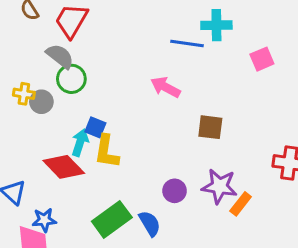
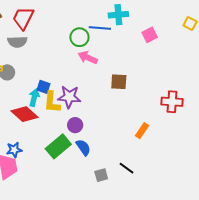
gray semicircle: (60, 56) -> (17, 42), turned 144
green circle: (71, 79) -> (79, 37), moved
purple star: (219, 186) -> (69, 97), moved
purple circle: (175, 191) -> (75, 125), moved

